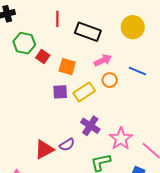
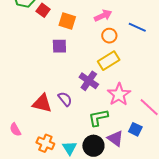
yellow rectangle: (84, 92) -> (109, 61), moved
purple semicircle: (67, 145) -> (65, 99), turned -98
red triangle: (44, 149) -> (42, 103), turned 40

